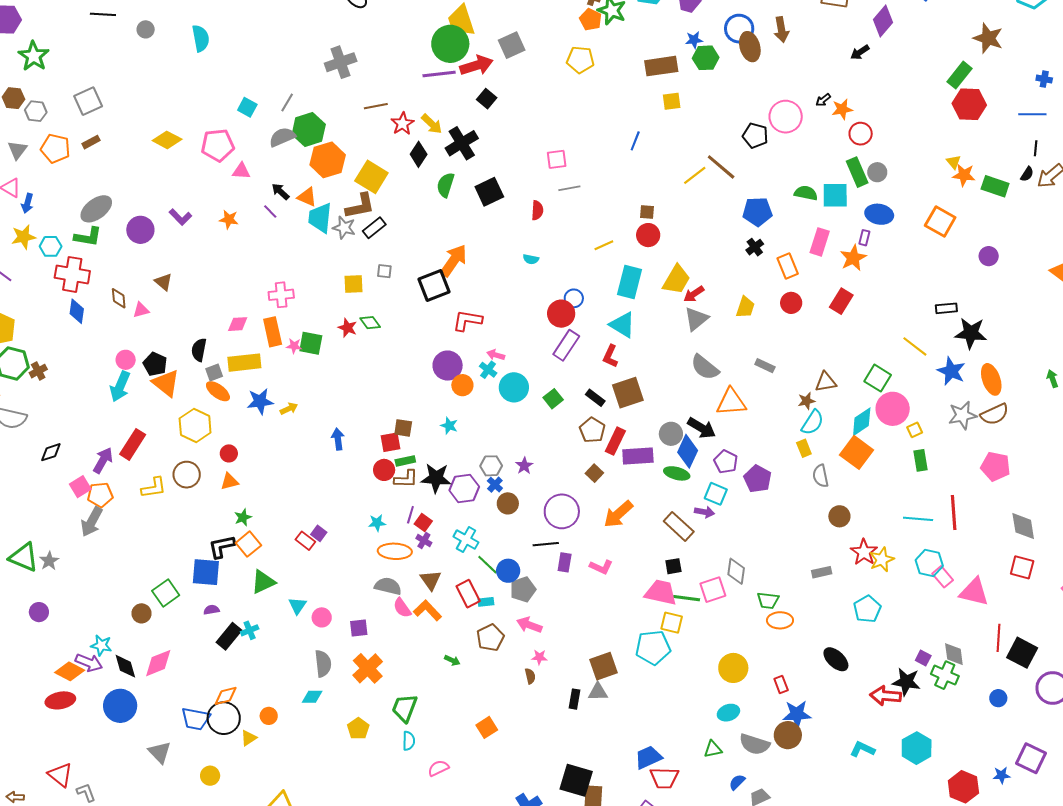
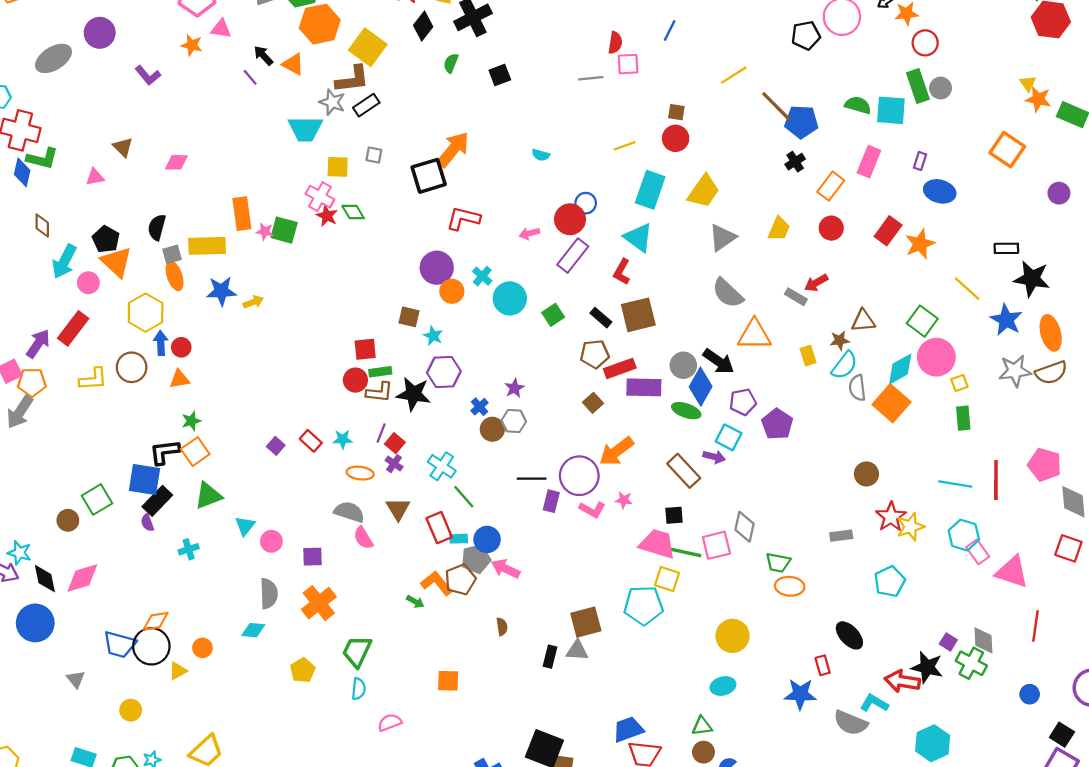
black pentagon: (755, 136) -> (806, 35), turned -30
pink square: (557, 159) -> (628, 64), moved
brown line: (721, 167) -> (776, 106), moved
green semicircle: (446, 185) -> (451, 63), size x0.7
black square: (489, 192) -> (500, 75), size x0.7
red semicircle: (537, 210) -> (615, 43), moved
blue ellipse: (879, 214) -> (940, 191), moved
cyan trapezoid: (320, 218) -> (305, 129), moved, turned -100
orange star: (229, 219) -> (192, 45), moved
purple circle: (140, 230) -> (100, 33), moved
green L-shape: (88, 237) -> (42, 158), moved
orange star: (853, 258) -> (920, 244), moved
orange rectangle: (788, 266) -> (831, 186), turned 55
red arrow: (694, 294) -> (816, 283), moved
pink cross: (281, 295) -> (320, 197), moved, turned 30
brown diamond: (119, 298) -> (42, 225), moved
pink diamond: (238, 324) -> (176, 162), moved
pink arrow: (496, 355) -> (529, 233), moved, turned -36
pink circle: (126, 360) -> (88, 283), moved
orange ellipse: (218, 391) -> (175, 276), turned 30
brown square: (403, 428) -> (409, 317), moved
brown pentagon: (592, 430) -> (595, 354), turned 30
blue arrow: (338, 439) -> (161, 343), moved
red rectangle: (615, 441) -> (620, 368), turned 40
yellow rectangle: (804, 448) -> (808, 356), moved
purple pentagon: (726, 462) -> (743, 402), turned 30
gray hexagon: (491, 466) -> (514, 421), moved
pink pentagon: (995, 466) -> (1045, 465), moved
gray semicircle: (821, 476) -> (857, 388), moved
purple hexagon: (464, 488) -> (444, 372), moved
purple circle: (562, 511) -> (579, 476), moved
red rectangle: (305, 541) -> (311, 441), moved
orange ellipse: (395, 551) -> (360, 473), size x0.7
blue circle: (508, 571) -> (487, 539), moved
gray pentagon: (523, 589) -> (476, 559), moved
purple semicircle: (211, 610) -> (147, 523), turned -105
orange L-shape: (427, 610) -> (437, 583), moved
black rectangle: (229, 636) -> (157, 501), moved
black square: (1022, 653) -> (1062, 735), moved, size x0.7
pink star: (539, 657) -> (624, 500), moved
red rectangle: (781, 685) -> (823, 665), moved
orange square: (487, 727) -> (448, 681), turned 30
brown circle: (788, 735) -> (703, 752), moved, size x0.7
gray semicircle: (755, 744) -> (851, 723), moved
cyan L-shape: (862, 749) -> (874, 703), moved
gray triangle: (160, 752) -> (76, 679), size x0.7

